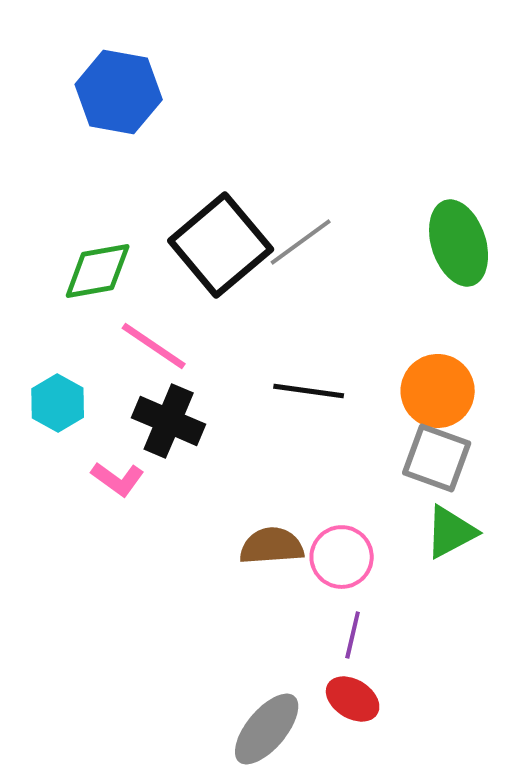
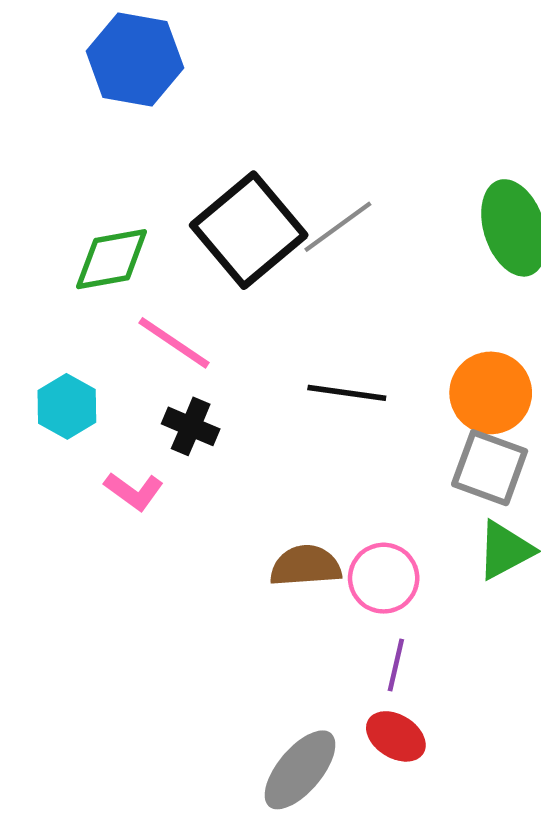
black cross: (169, 421) -> (191, 426), size x0.7

